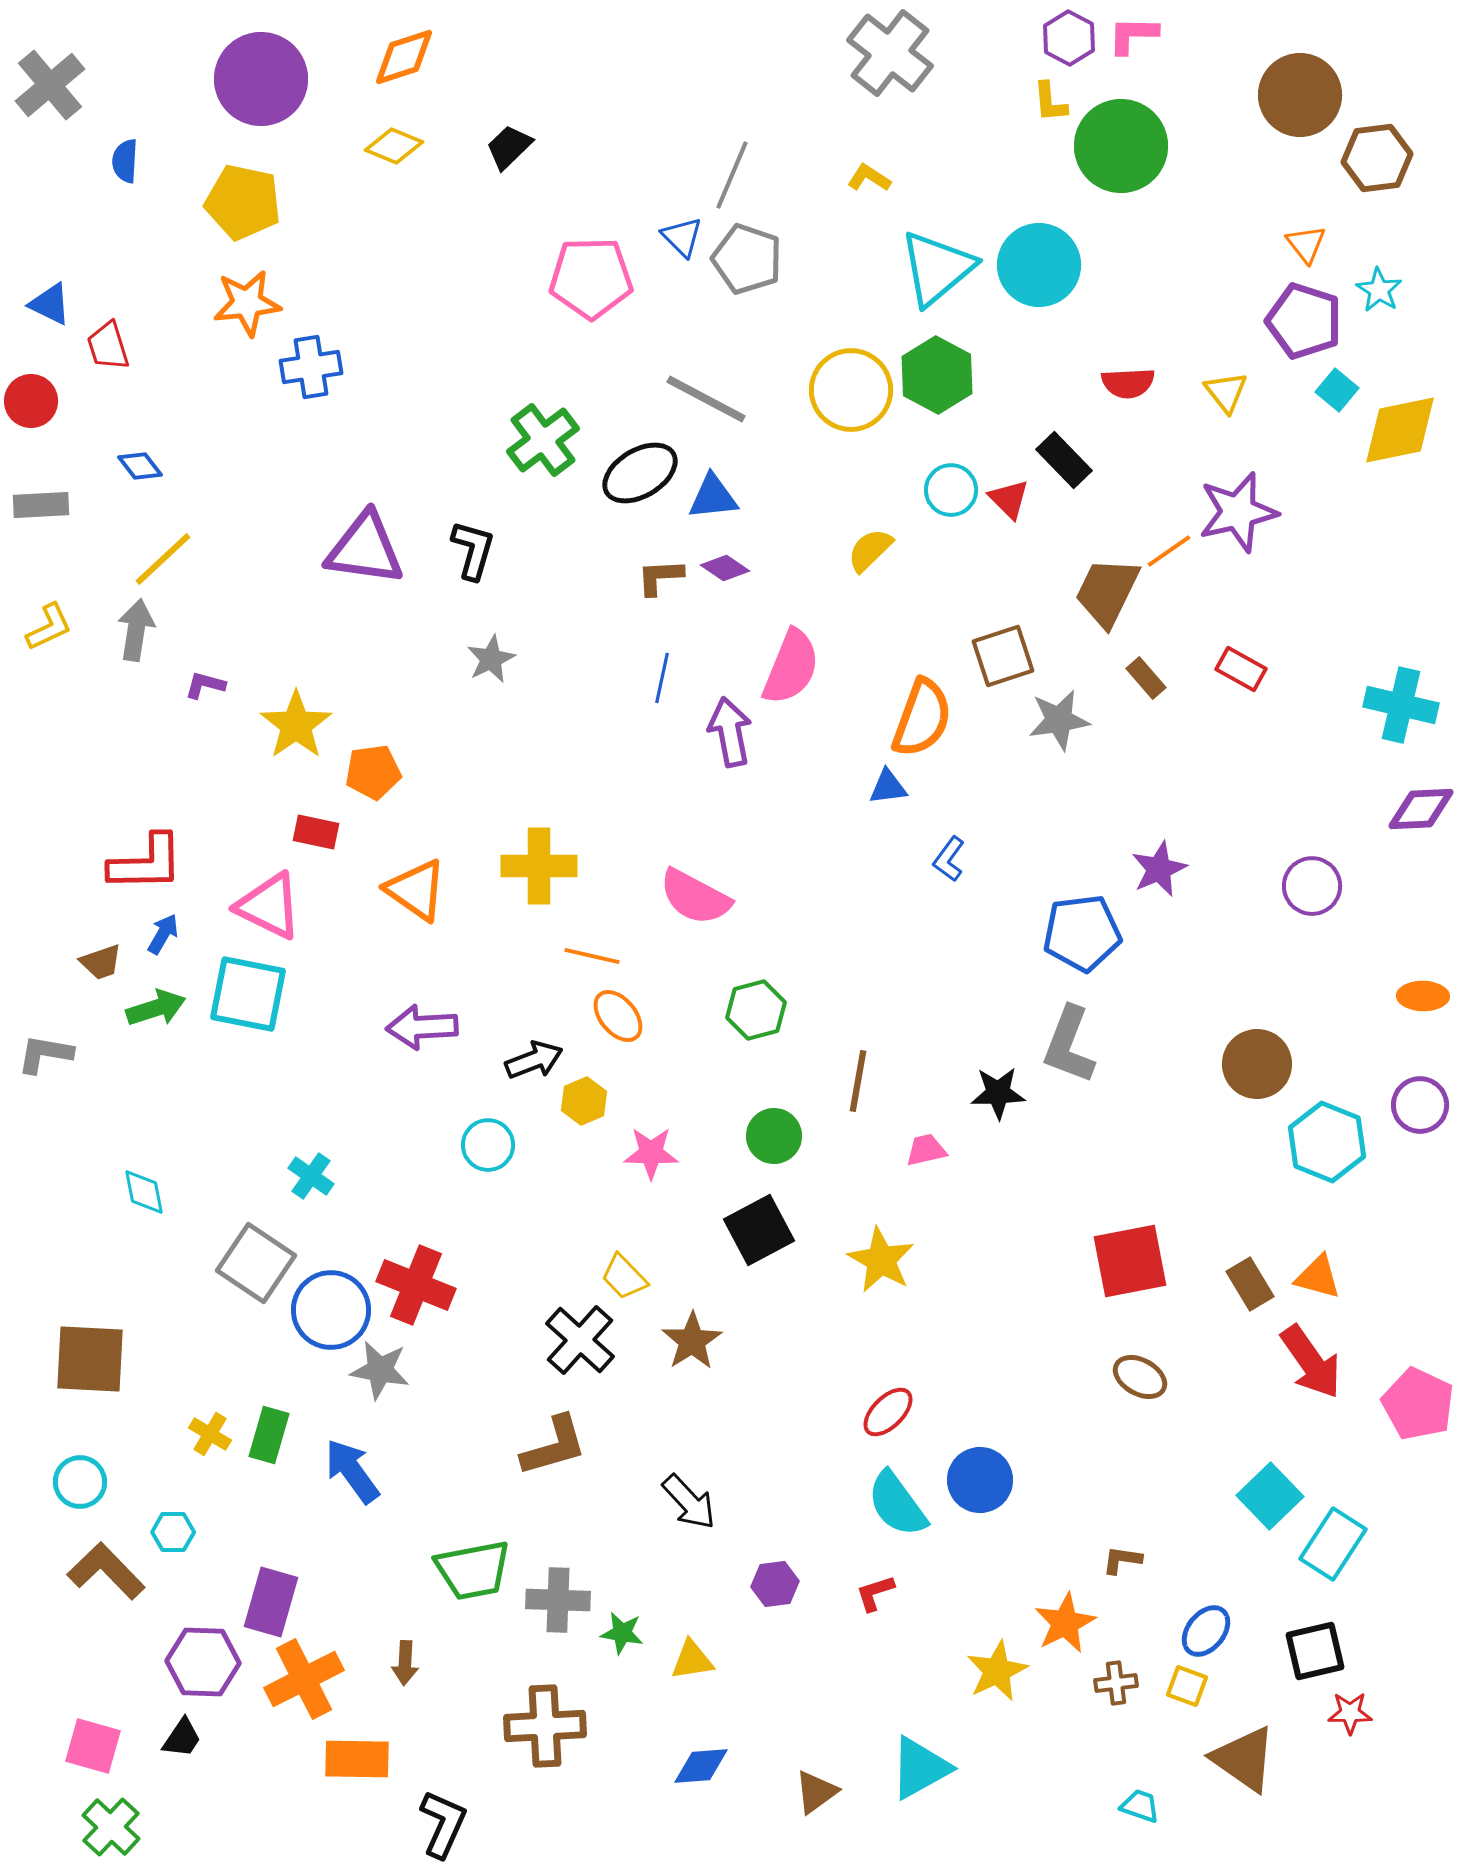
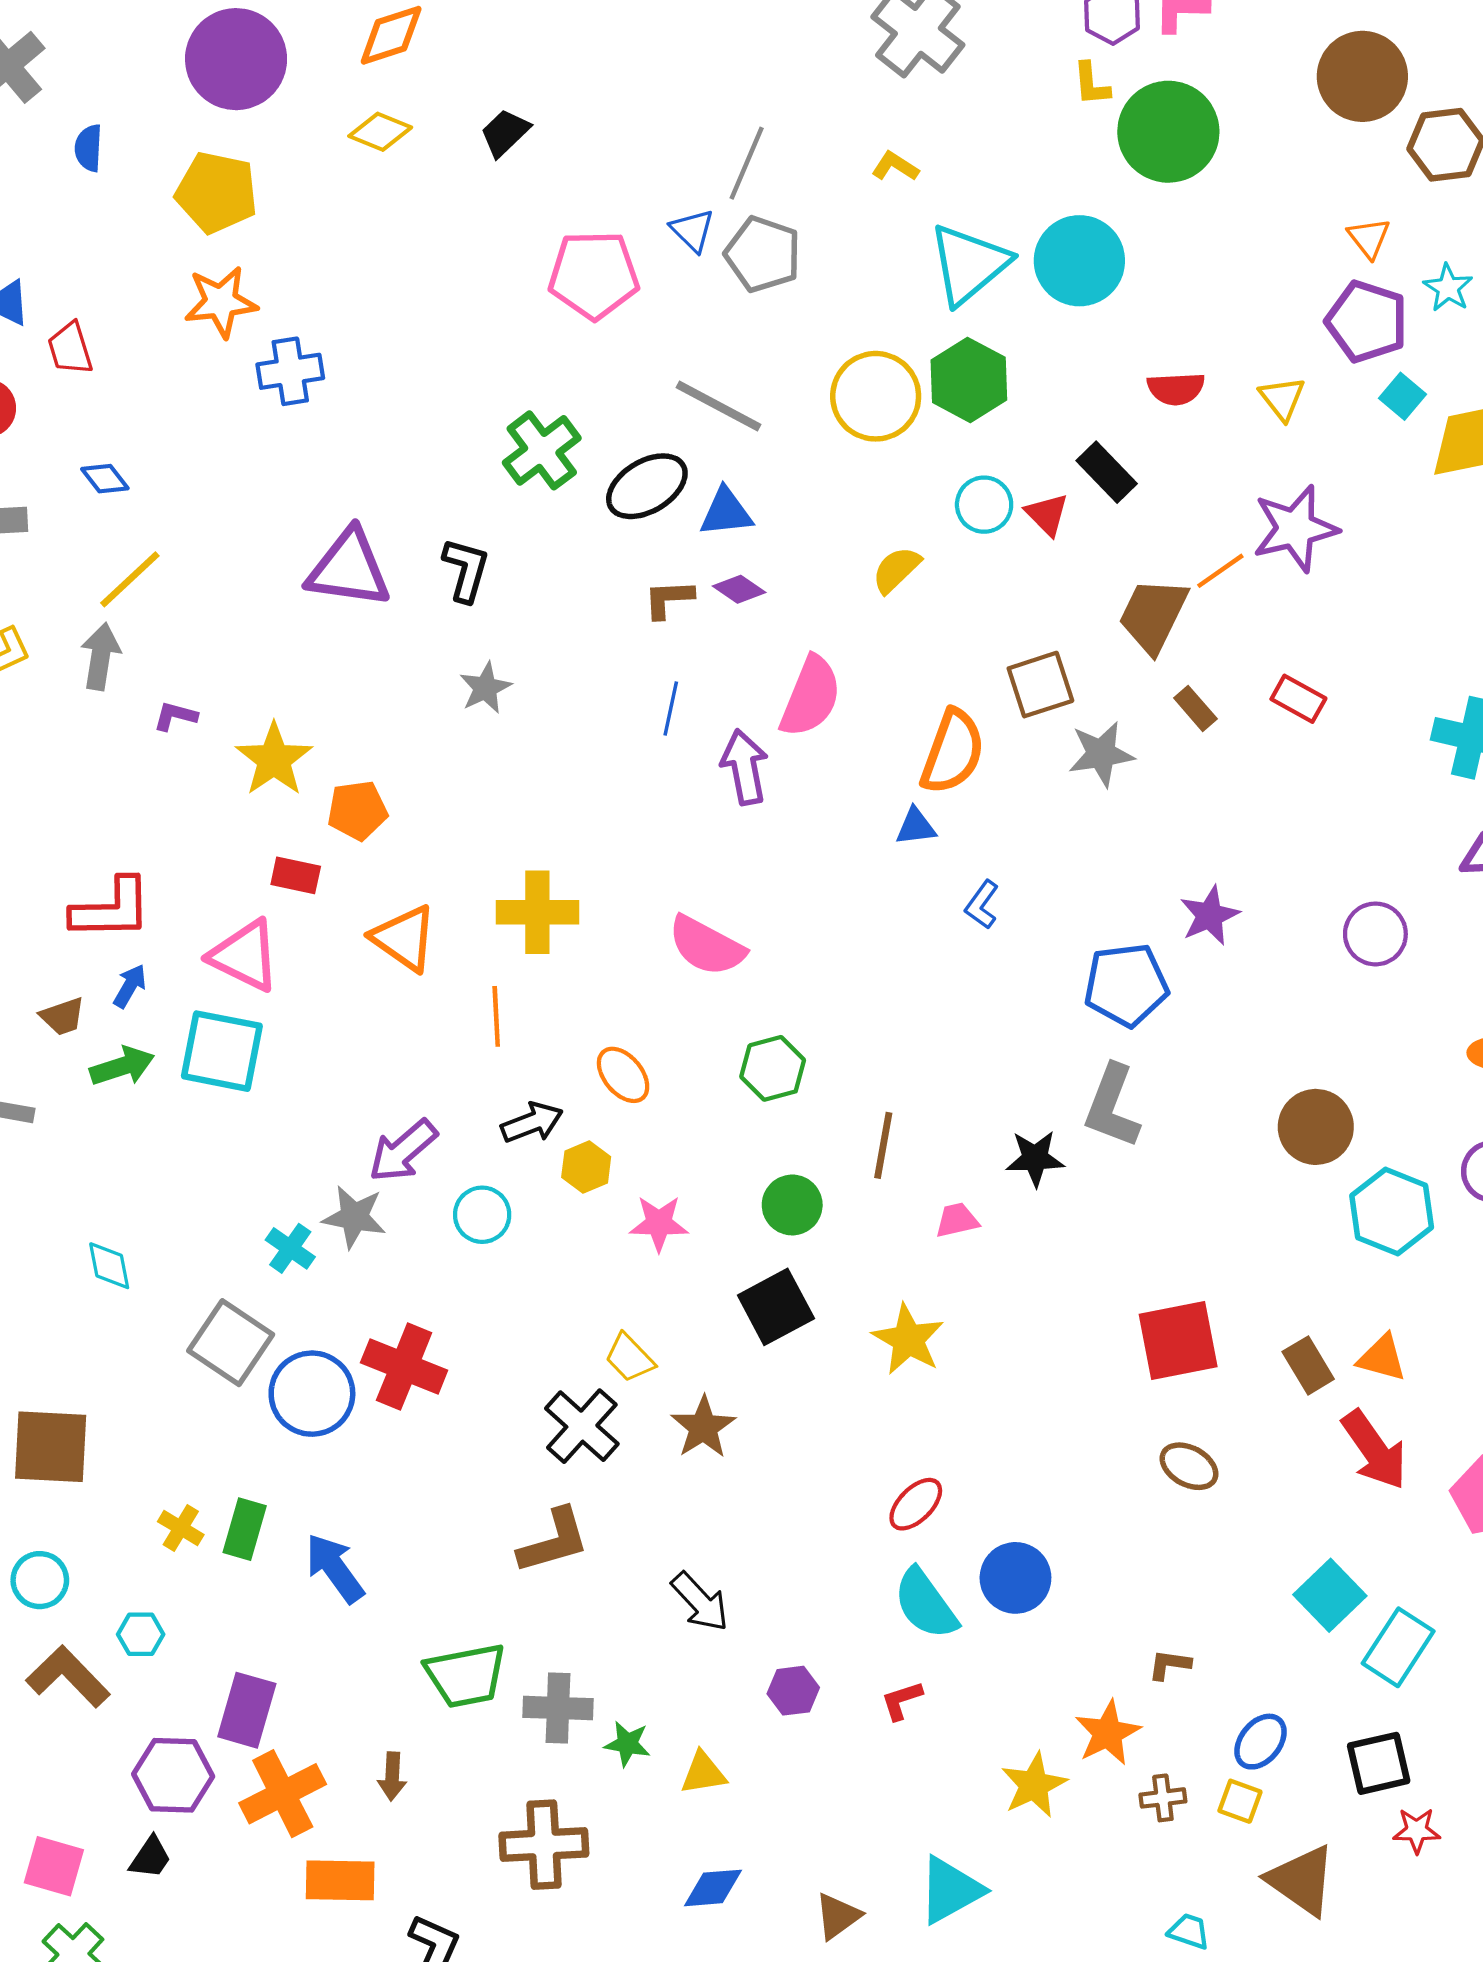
orange line: (592, 956) -> (496, 1016), moved, turned 74
purple arrow: (422, 1027) -> (403, 1151), moved, turned -38
gray star: (380, 1370) -> (354, 1217), moved

